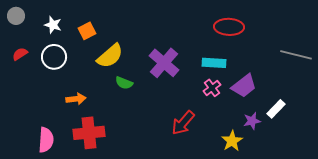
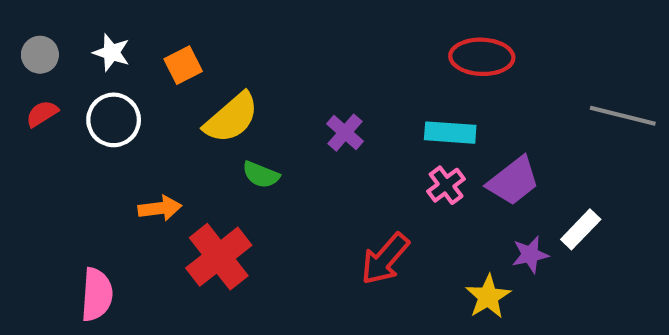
gray circle: (16, 16) -> (40, 55), moved
purple cross: (164, 63) -> (345, 133), size x0.6
red cross: (89, 133) -> (219, 257), moved, turned -32

